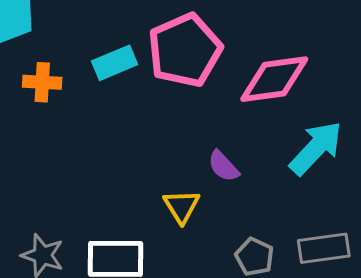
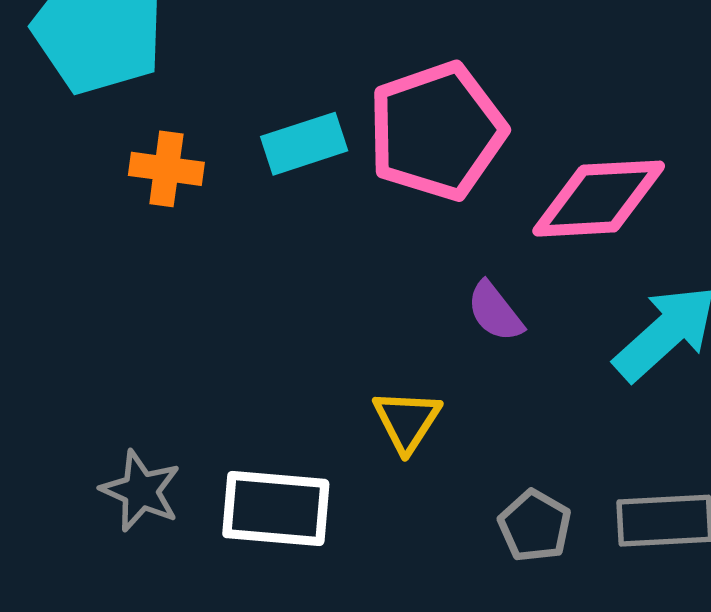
purple semicircle: (223, 166) -> (495, 312), moved

